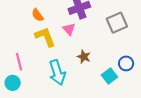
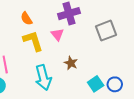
blue circle: (126, 63) -> (115, 84), moved

